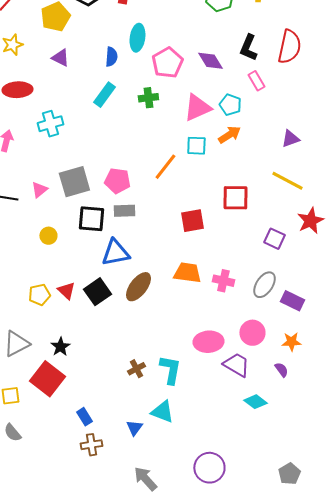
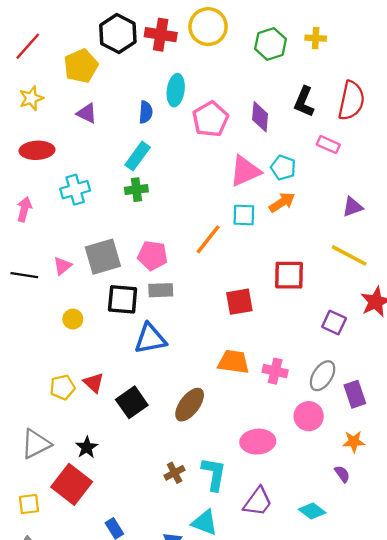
purple diamond: (210, 61) -> (260, 117), turned 36
pink rectangle: (256, 81) -> (328, 145), moved, turned -36
green cross: (148, 98) -> (136, 190), moved
brown ellipse: (138, 287) -> (190, 405), moved
black square: (97, 292) -> (132, 402), moved
purple rectangle: (292, 301) -> (355, 394), turned 45
pink circle: (252, 333) -> (309, 416), moved
purple trapezoid: (236, 365) -> (258, 502), moved, turned 96

